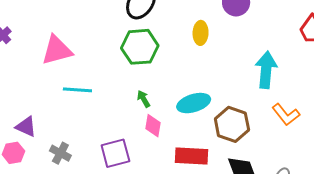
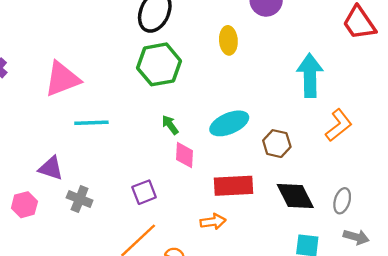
orange L-shape: (286, 115) -> (339, 125), turned -84
brown hexagon: (232, 124) -> (277, 144), size x0.7
purple triangle: (26, 127) -> (51, 168), moved
purple square: (115, 153) -> (144, 192), size x0.7

